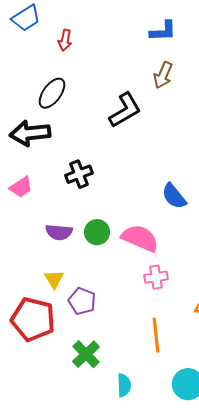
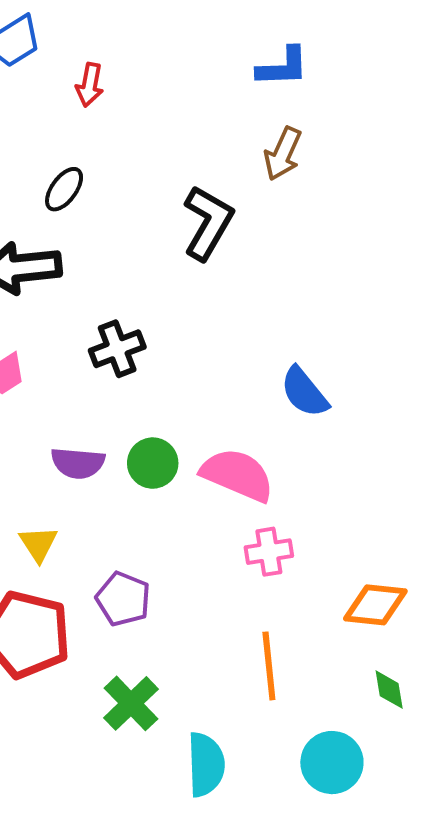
black ellipse: (52, 93) -> (64, 189), size x0.7
black L-shape: (125, 110) -> (208, 223), turned -30
yellow triangle: (54, 279) -> (38, 544), moved
cyan semicircle: (124, 385) -> (206, 764), size x1.4

